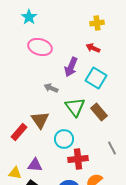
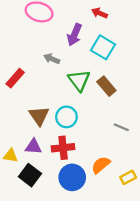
brown triangle: (40, 120) -> (39, 116), moved
red rectangle: (19, 132) -> (15, 78), moved
gray line: (112, 148) -> (121, 127), turned -40
red cross: (78, 159) -> (63, 148), moved

